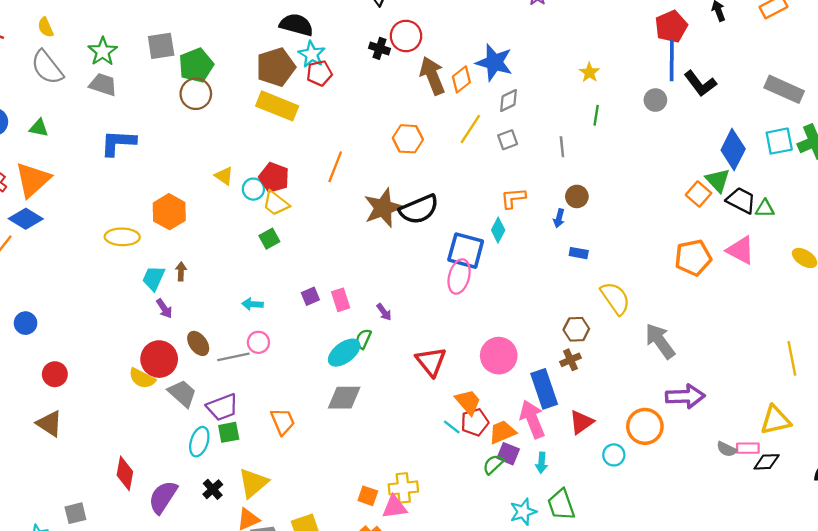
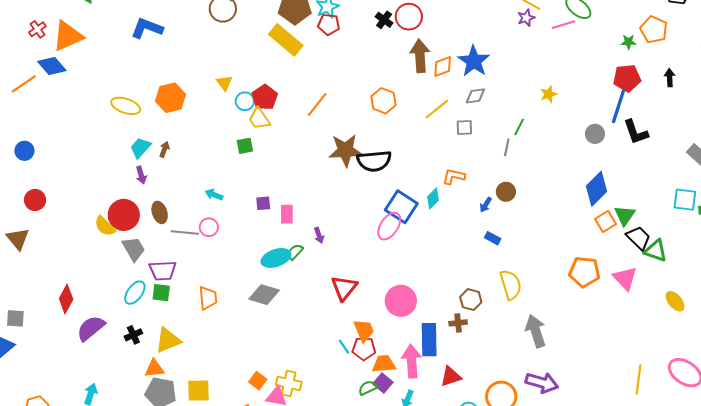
green line: (596, 115) -> (519, 127), moved
blue diamond: (733, 149) -> (597, 189), moved
green triangle: (765, 208) -> (656, 251), size x1.4

